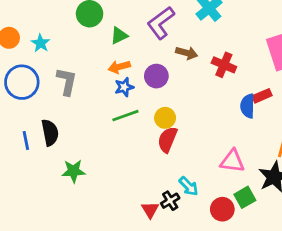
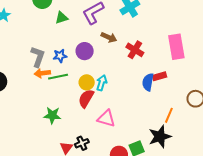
orange arrow: (119, 67) -> (42, 73), moved
gray L-shape: (67, 81) -> (38, 57), moved
pink triangle: (232, 161) -> (106, 118), moved
green star: (74, 171) -> (52, 115), moved
cyan arrow: (189, 186) -> (102, 83), moved, turned -126

